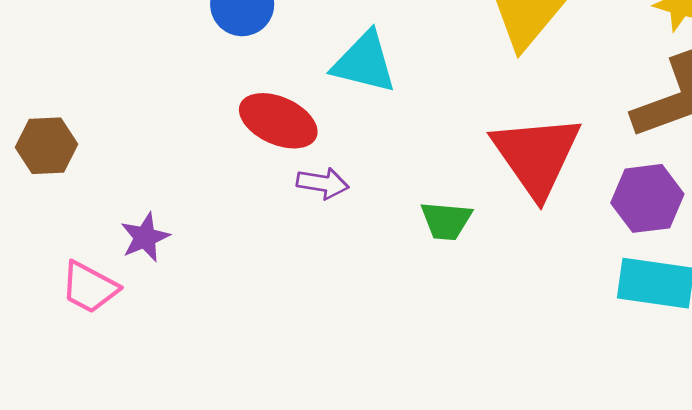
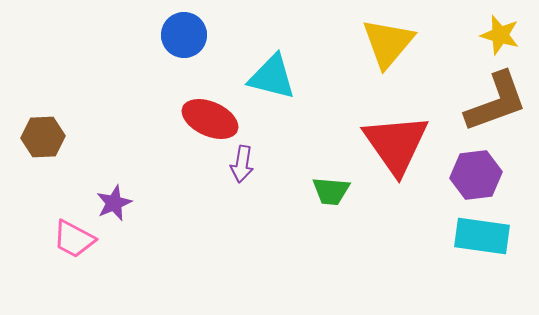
purple arrow: (323, 183) -> (242, 164), turned 90

